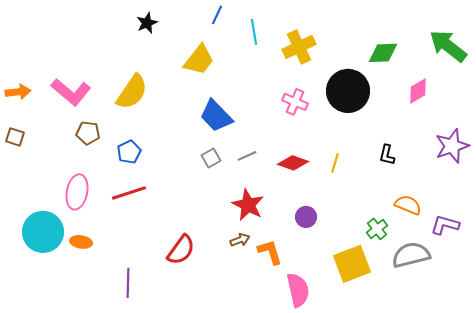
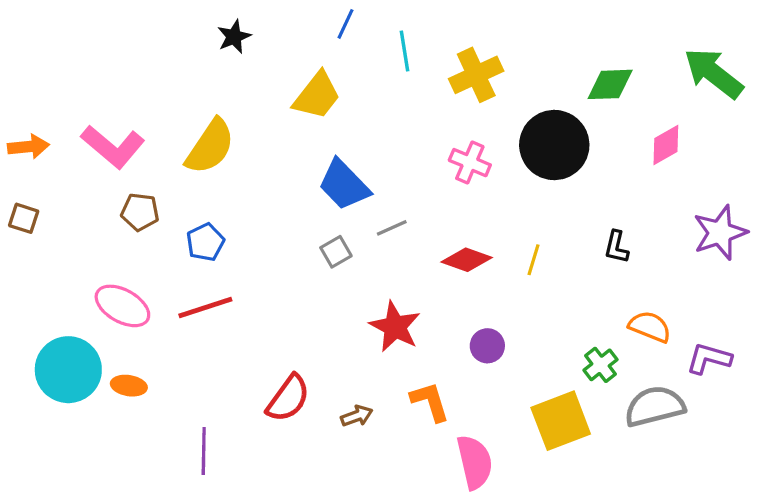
gray line: (247, 156) -> (392, 228), moved
pink ellipse: (77, 192) -> (122, 306), turned -72
brown arrow: (240, 240) -> (357, 416), moved

